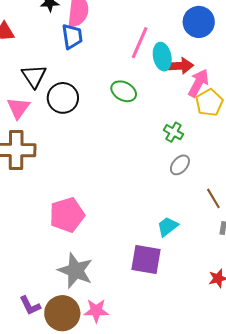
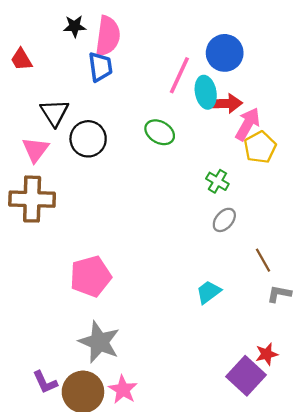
blue circle: (199, 22) -> (225, 53), moved
purple square: (146, 259) -> (246, 376), moved, turned 32
pink star: (96, 311) -> (123, 390), turned 30

